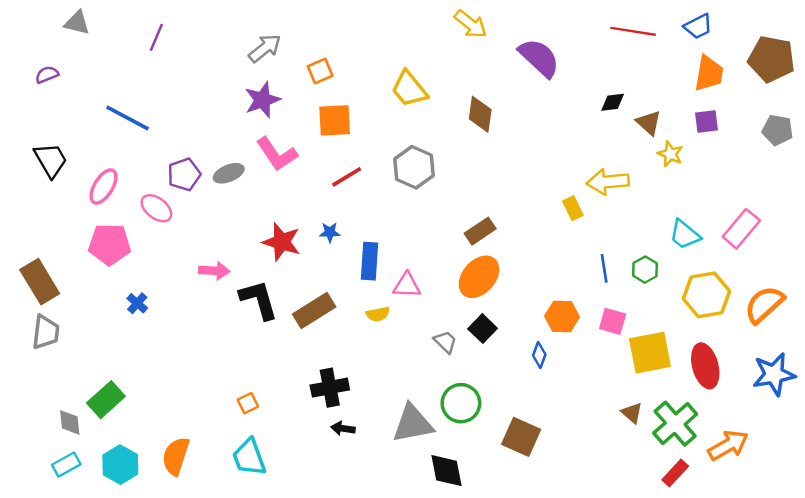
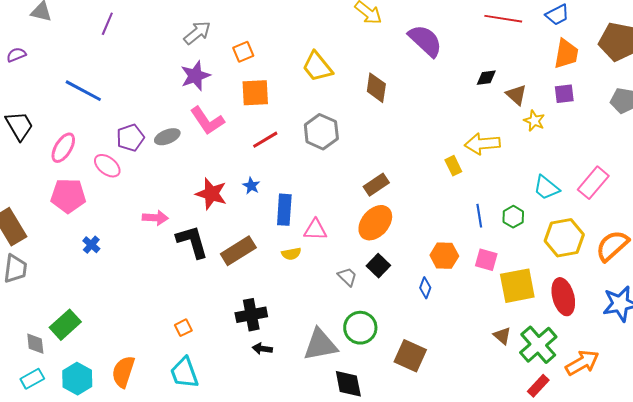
blue star: (330, 232) -> (251, 186), turned 30

